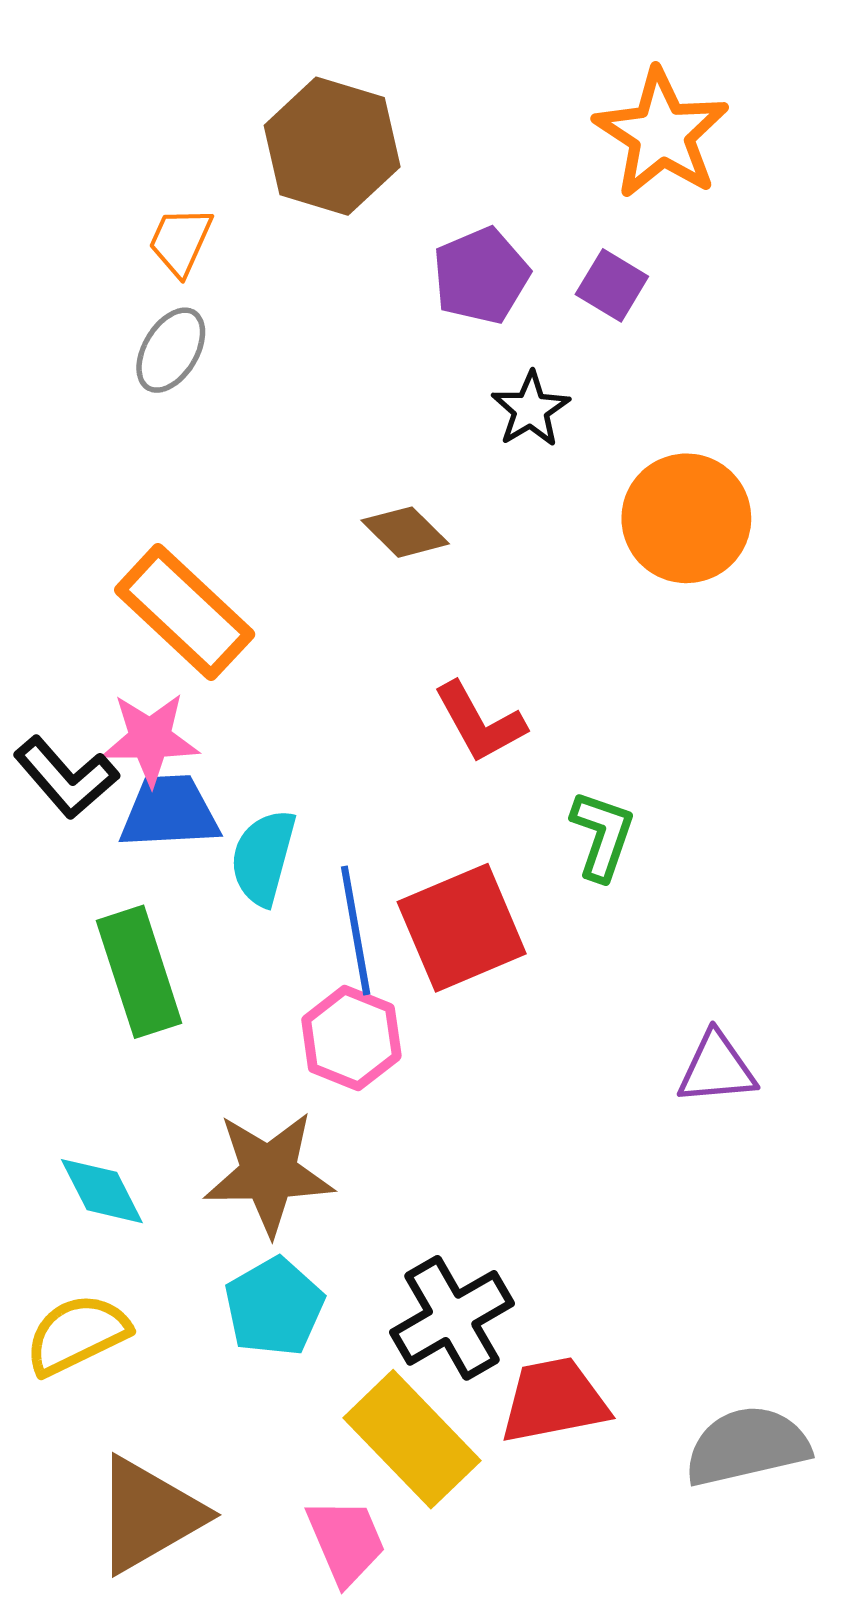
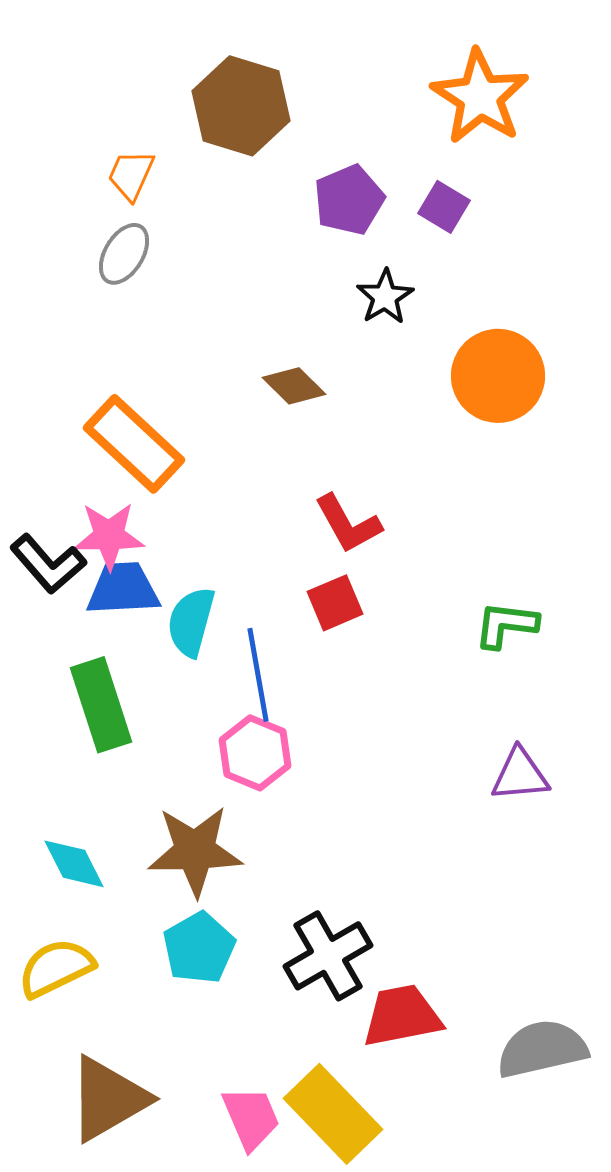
green L-shape: (602, 835) -> (506, 625), moved, turned -102
red square: (462, 928) -> (335, 603), moved, size x0.6
yellow rectangle: (412, 1439) -> (333, 1114), moved

